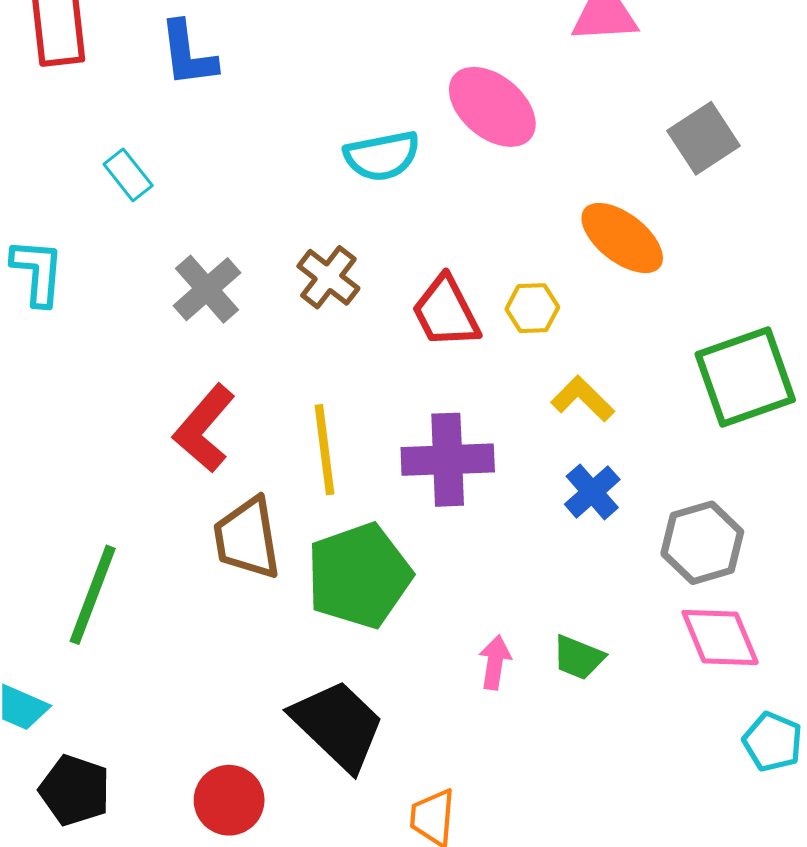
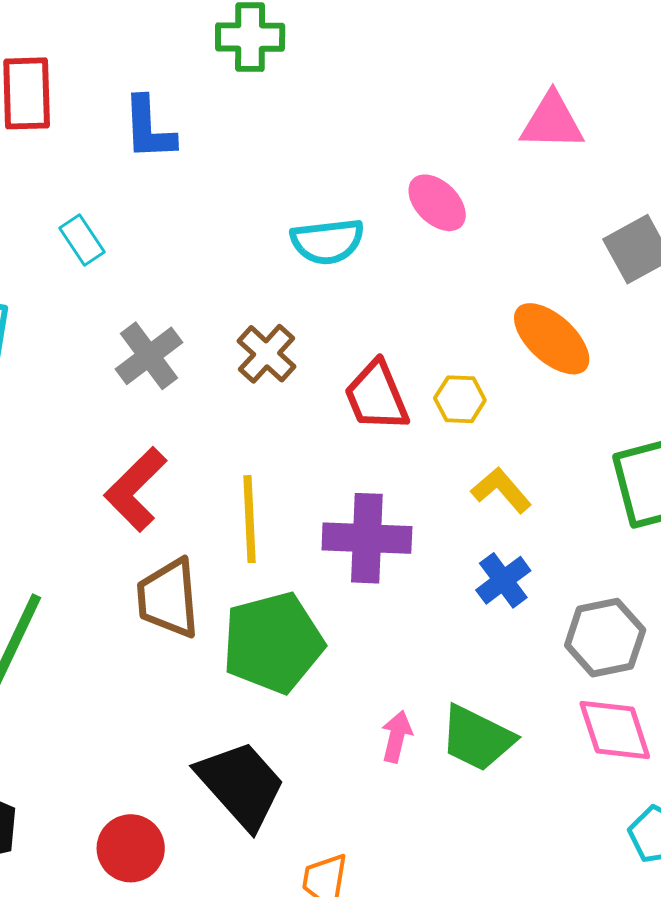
pink ellipse: (492, 107) -> (437, 203), size x0.7
green trapezoid: (578, 657) -> (477, 738), size x1.5

